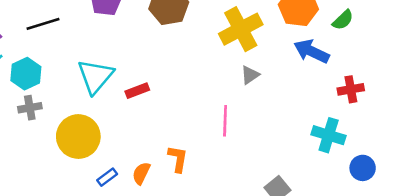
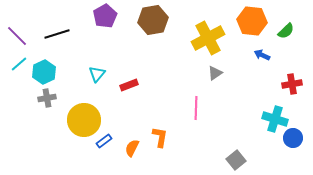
blue arrow: (311, 51) -> (262, 55), size x0.6
cyan triangle: (95, 76) -> (97, 74), size x0.6
blue circle: (363, 168) -> (293, 138), moved
blue rectangle: (107, 177) -> (104, 141), moved

